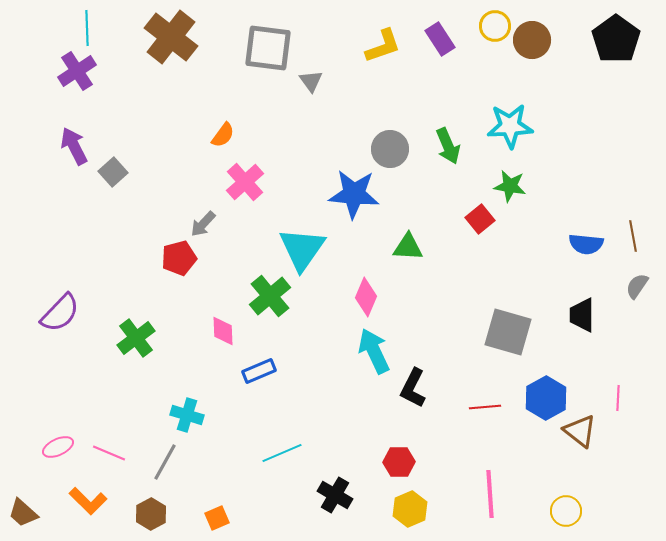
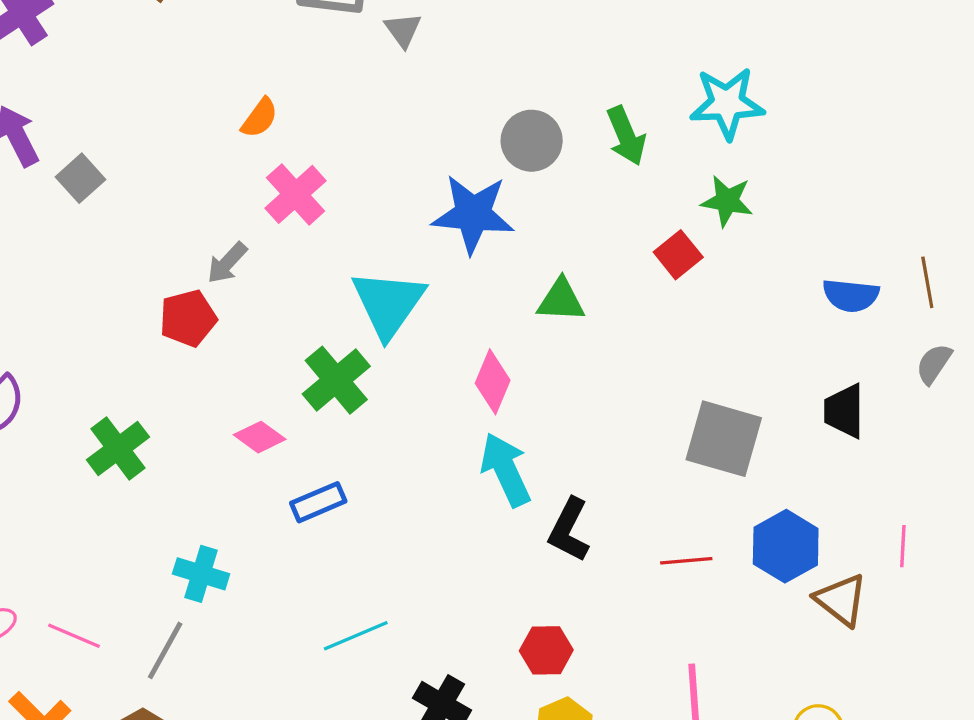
pink diamond: (223, 331) -> (260, 437), turned -52

